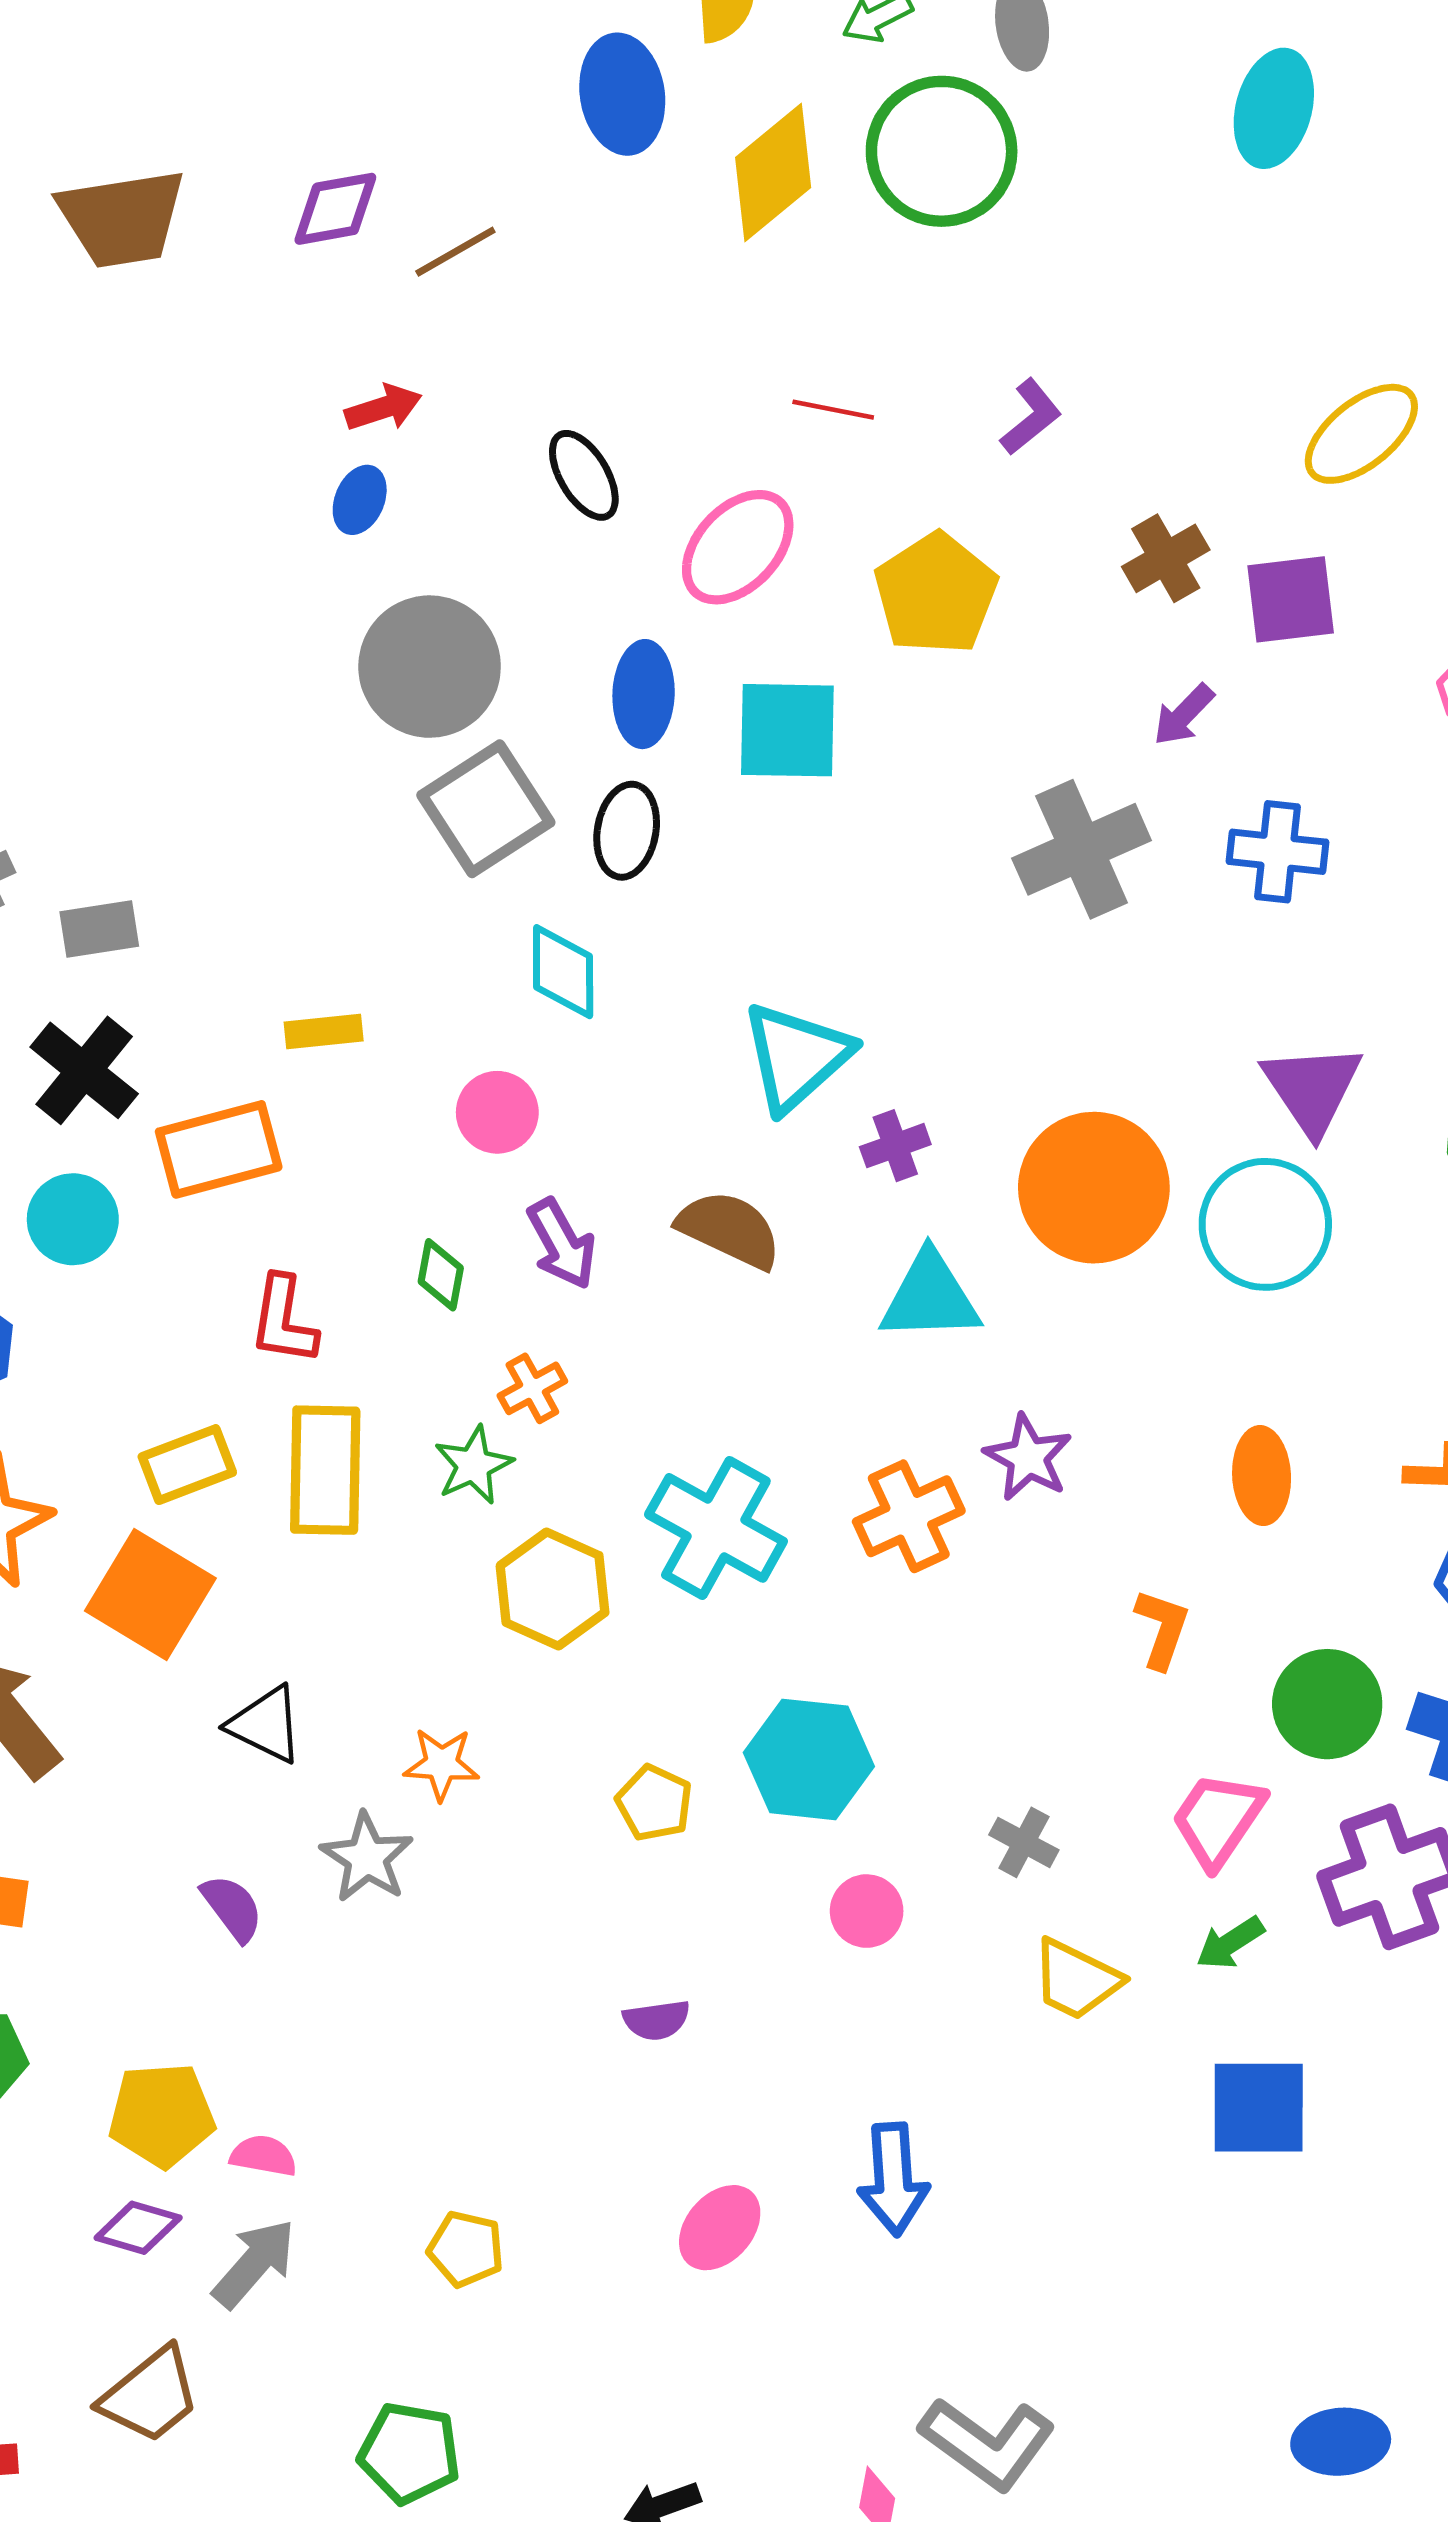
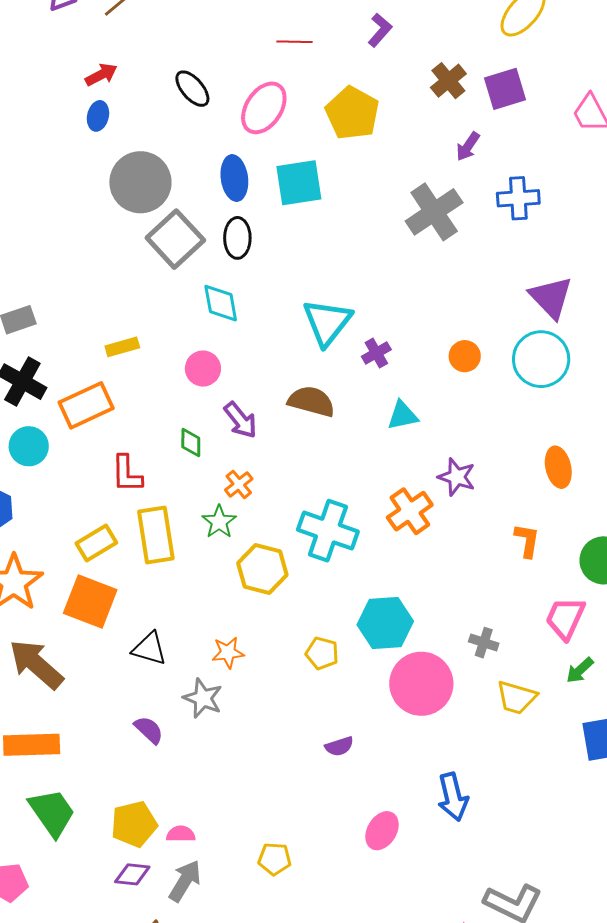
orange circle: (1094, 1188) -> (465, 356), size x0.5
cyan triangle: (930, 1297) -> (403, 415), size x0.7
pink circle: (867, 1911) -> (421, 684), size x2.0

